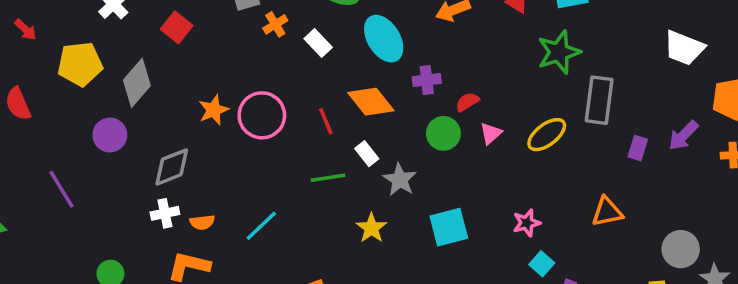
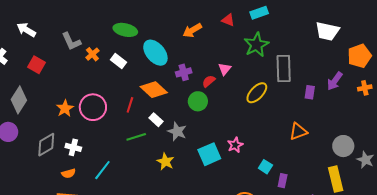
red line: (326, 121) -> (130, 105), turned 49
pink triangle: (491, 133) -> (225, 69), moved
white cross: (165, 213) -> (73, 147), moved, turned 35
pink star: (527, 223) -> (235, 145), moved

